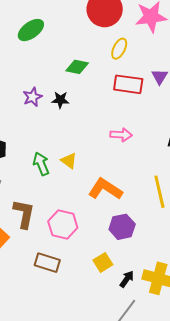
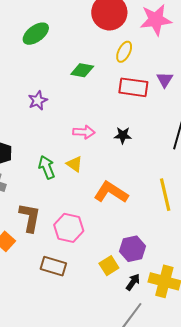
black star: (60, 100) -> (123, 135), moved
pink arrow: (121, 135) -> (84, 132), moved
purple hexagon: (122, 227) -> (132, 249), moved

